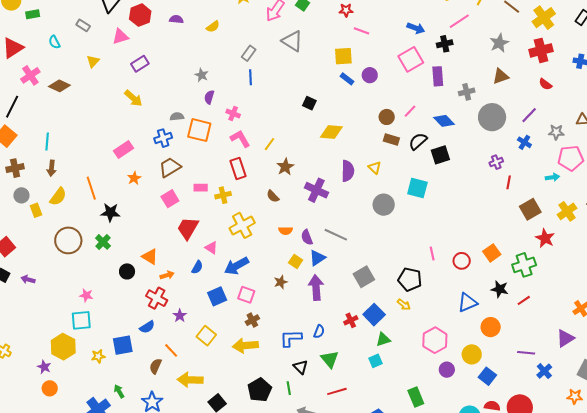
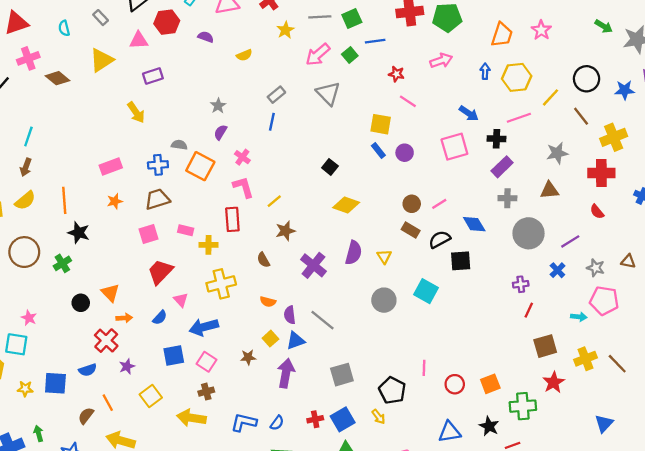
yellow triangle: (93, 61) -> (102, 60), size x1.6
purple rectangle: (438, 76) -> (502, 167), moved, turned 36

